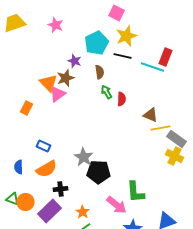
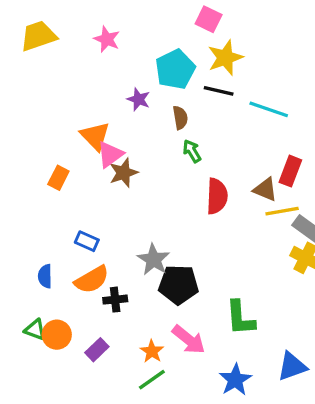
red rectangle: (166, 57) -> (290, 171), moved
brown star: (66, 78) -> (123, 173), moved
red semicircle: (122, 99) -> (217, 196), moved, size x1.5
black cross: (61, 189) -> (115, 300), moved
pink arrow: (117, 205) -> (189, 340), moved
purple rectangle: (50, 211) -> (97, 350), size x0.6

